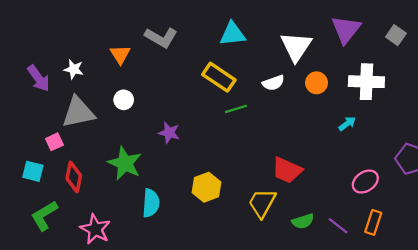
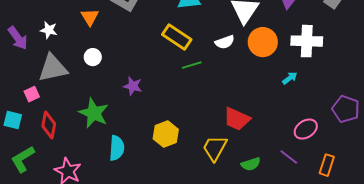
orange circle: (317, 83) -> (263, 42), size x1.5
orange rectangle: (373, 222) -> (327, 165), moved
purple line: (338, 226) -> (289, 157), moved

